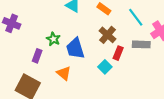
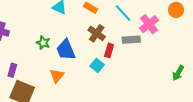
purple rectangle: (37, 56) -> (12, 70), moved
orange triangle: (64, 73) -> (57, 76), turned 35

